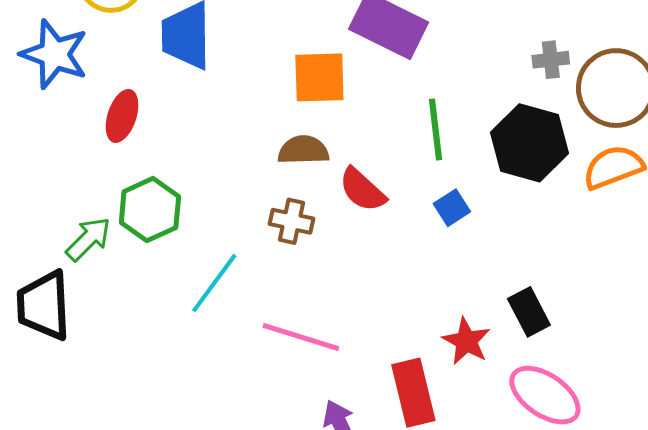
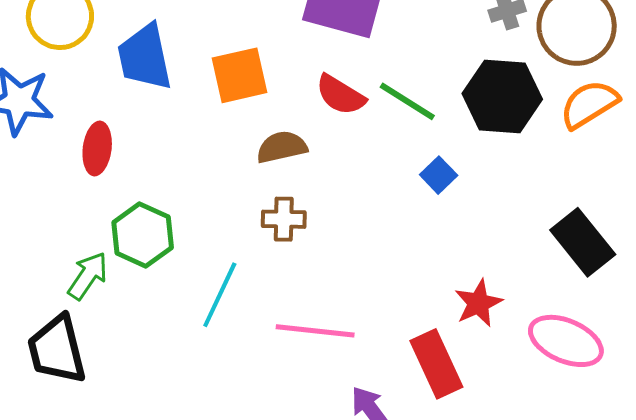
orange square: (319, 77) -> (240, 75), moved
green line: (435, 129) -> (407, 101), turned -40
red semicircle: (362, 190) -> (341, 95), moved
black rectangle: (529, 312) -> (583, 242), moved, size x1.4
red star: (466, 341) -> (478, 303), turned 30

